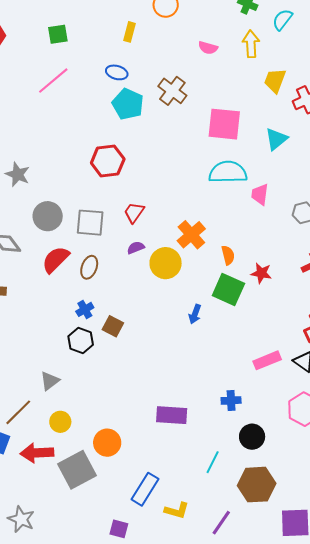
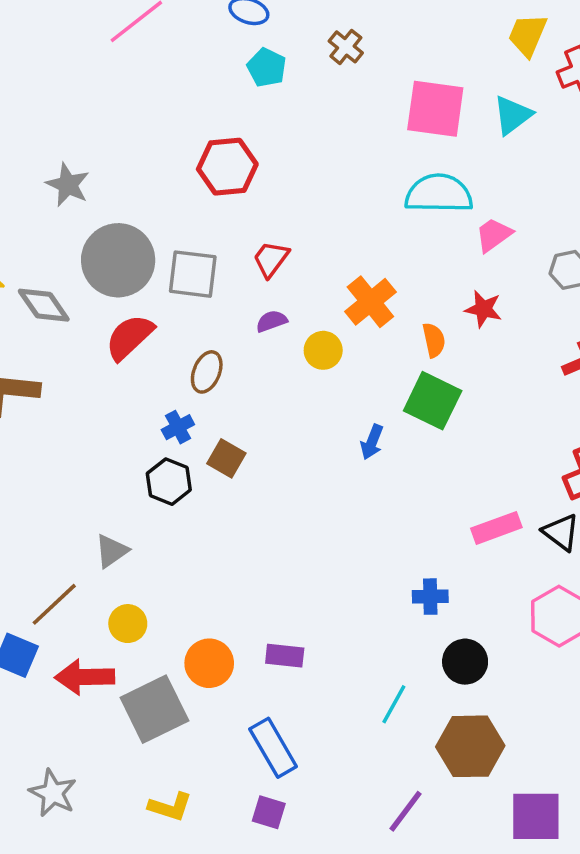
brown cross: (172, 91) -> (346, 47), size x0.7
cyan pentagon: (128, 104) -> (267, 67), size x0.7
cyan triangle: (276, 139) -> (513, 115), moved
pink trapezoid: (260, 194) -> (494, 235), turned 45
gray circle: (48, 216) -> (118, 260), size x1.4
yellow circle: (166, 263) -> (323, 350), size x0.7
brown ellipse: (89, 267) -> (207, 372), moved
red star: (261, 273) -> (483, 309), moved
purple rectangle: (172, 415) -> (285, 656), moved, size x0.7
blue rectangle: (145, 489) -> (273, 748), turned -64
yellow L-shape: (177, 510) -> (170, 807), moved
purple square: (119, 529) -> (269, 812), moved

